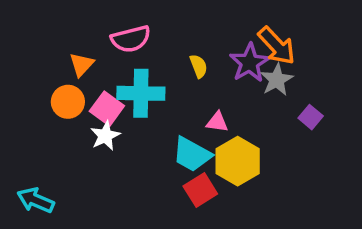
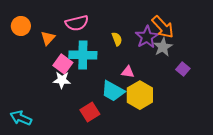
orange circle: (68, 102) -> (21, 26), moved
white star: (105, 136) -> (62, 80), turned 30
red square: (200, 190) -> (90, 112), moved

